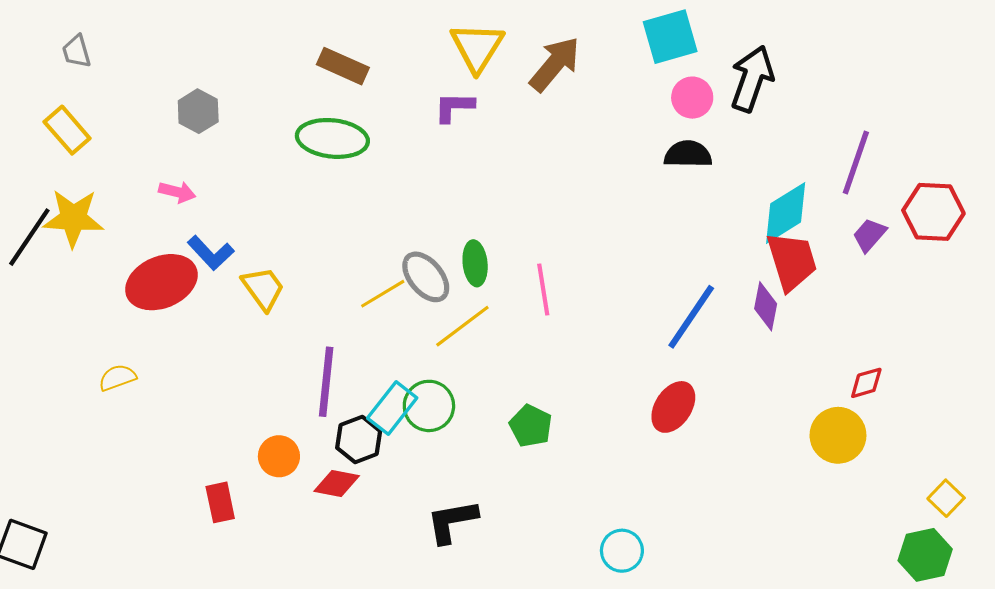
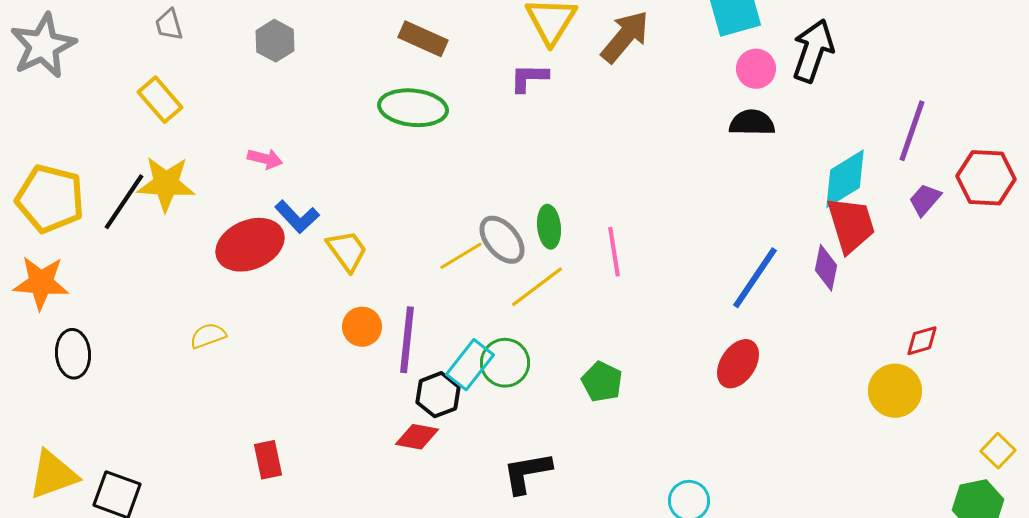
gray hexagon: (198, 111) -> (275, 41), moved
orange circle: (279, 456) -> (362, 327), moved
red rectangle: (220, 502) -> (268, 460), moved

